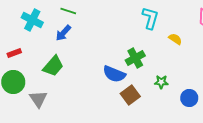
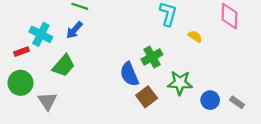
cyan cross: (32, 20) -> (41, 34), moved
blue semicircle: (114, 74) -> (129, 74), turned 45
green star: (161, 82) -> (180, 83), size x1.6

